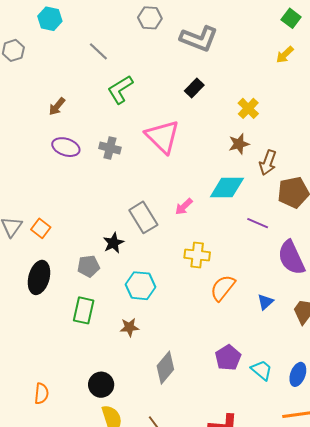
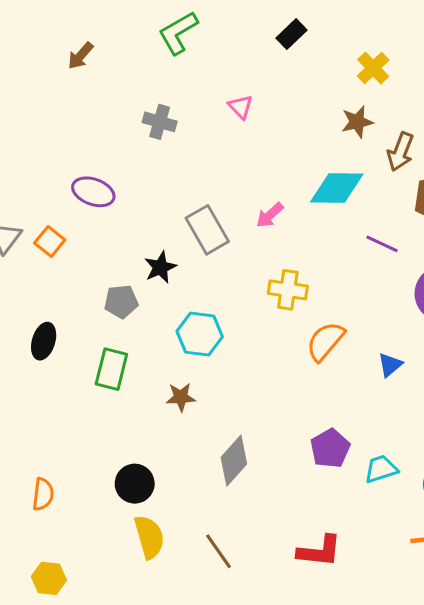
pink triangle: (162, 137) -> (241, 107), size x0.5
purple ellipse: (66, 147) -> (93, 192), moved
black ellipse: (39, 277) -> (44, 341), moved, size x0.7
cyan trapezoid: (262, 370) -> (381, 469), turned -60

